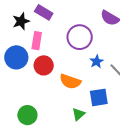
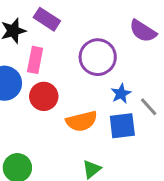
orange semicircle: (70, 81) -> (82, 121), turned -35
blue square: (99, 97) -> (122, 126), moved

